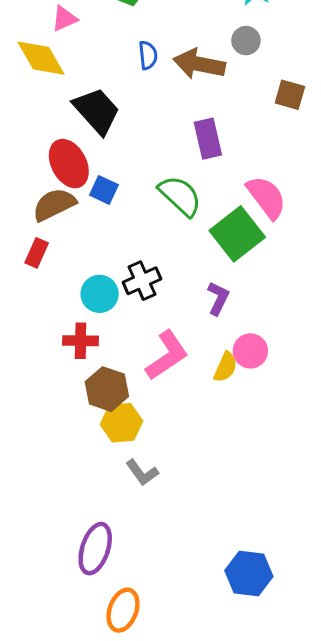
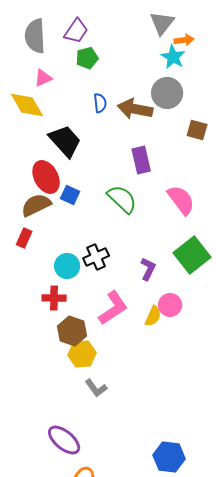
gray circle: (246, 41) -> (167, 93), size x1.6
green square: (237, 234) -> (192, 255), moved
purple ellipse: (95, 549) -> (64, 440), turned -68

